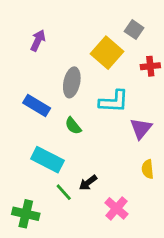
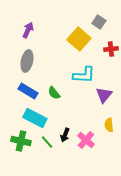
gray ellipse: (72, 82) -> (27, 61), moved
blue rectangle: (37, 105) -> (28, 91), moved
black arrow: (88, 183) -> (65, 135), turned -32
pink cross: (116, 208) -> (86, 140), moved
green cross: (26, 214) -> (21, 141), moved

